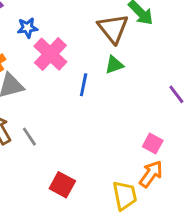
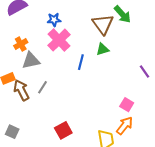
blue star: (27, 28) -> (54, 20), moved
gray line: (29, 137) -> (42, 87), moved, turned 64
red square: (62, 185) -> (63, 130), turned 30

